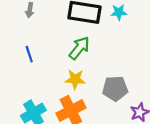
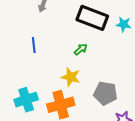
green arrow: (79, 48) -> (81, 49), size x0.6

